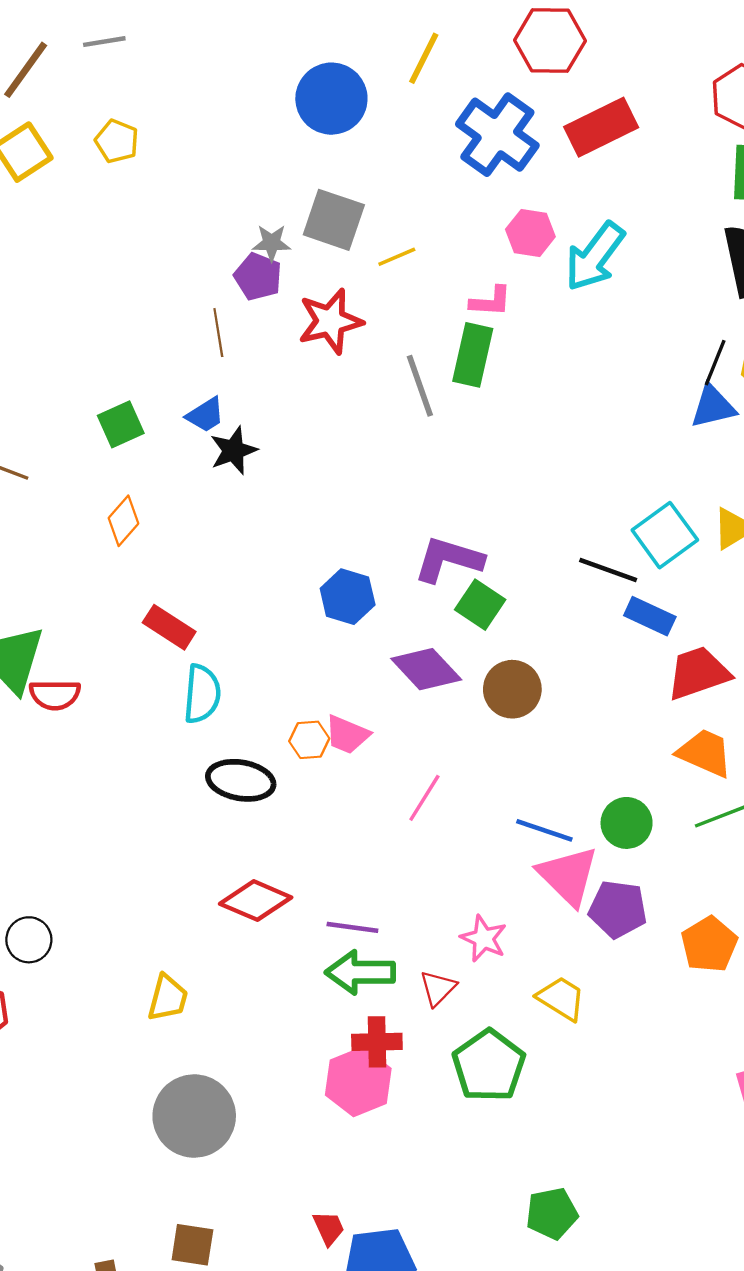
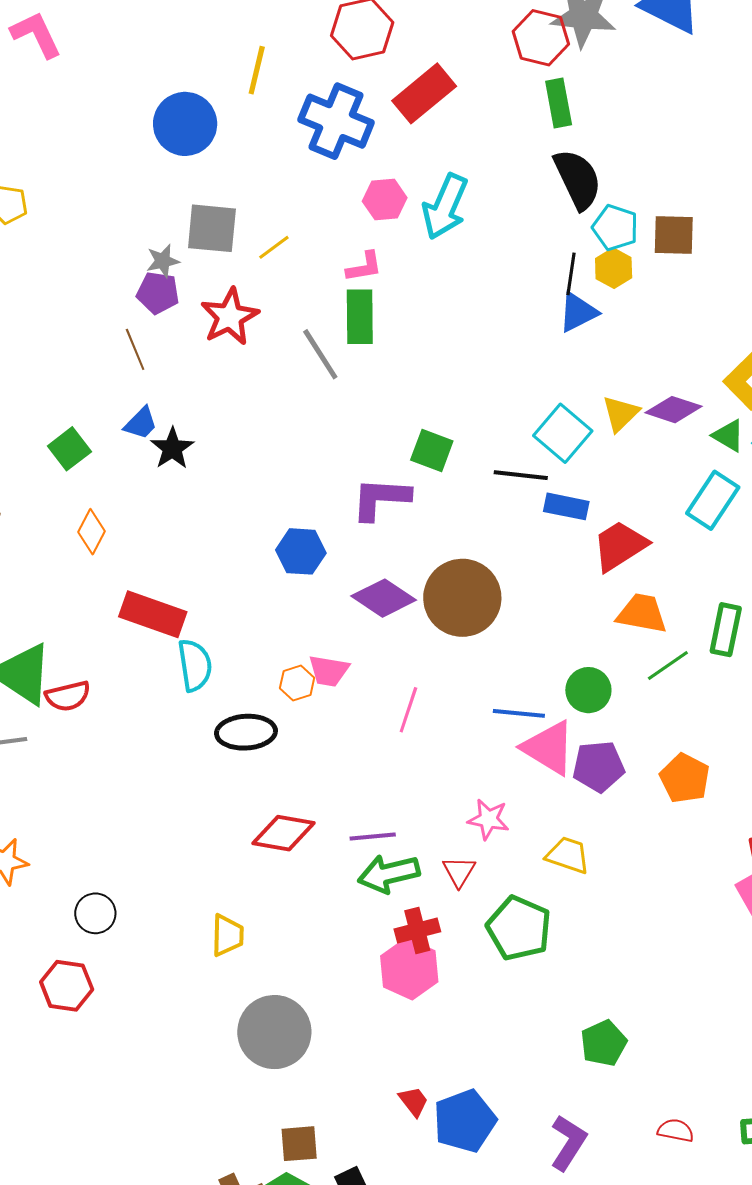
green square: (480, 605) -> (432, 450), moved
red rectangle: (169, 627) -> (153, 614), size x1.4
brown circle: (512, 689) -> (462, 598), size x1.5

